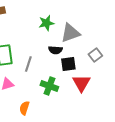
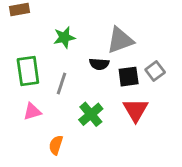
green star: (46, 23) -> (64, 37), moved
black square: (68, 64) -> (129, 77), moved
green cross: (49, 86) -> (91, 114), turned 30

